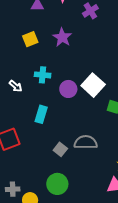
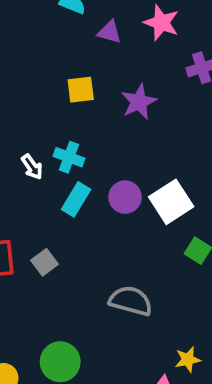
cyan cross: (43, 75) -> (69, 157), moved
cyan rectangle: (41, 114) -> (76, 199), moved
gray square: (60, 149) -> (45, 262), moved

